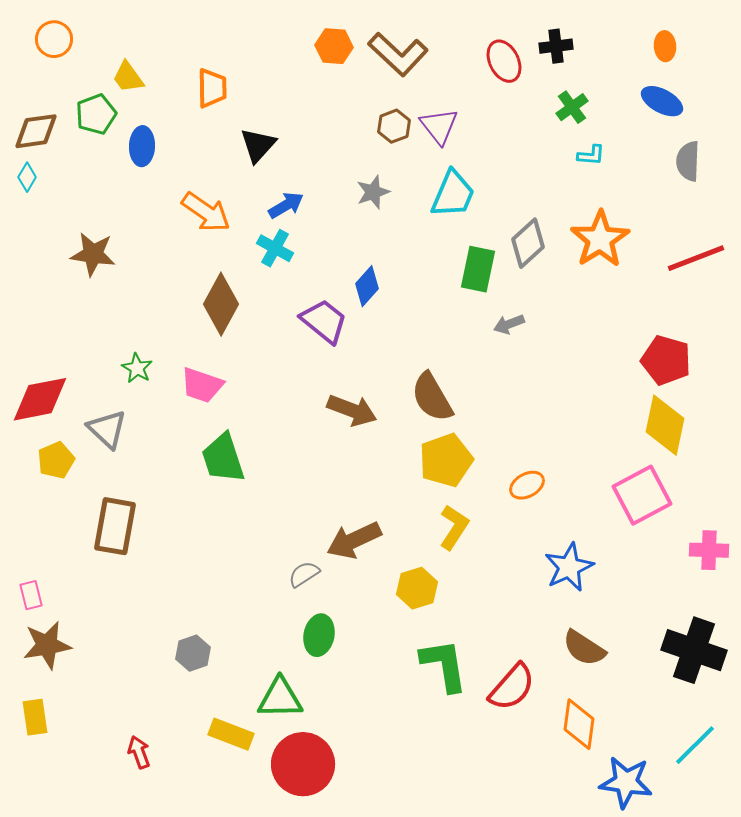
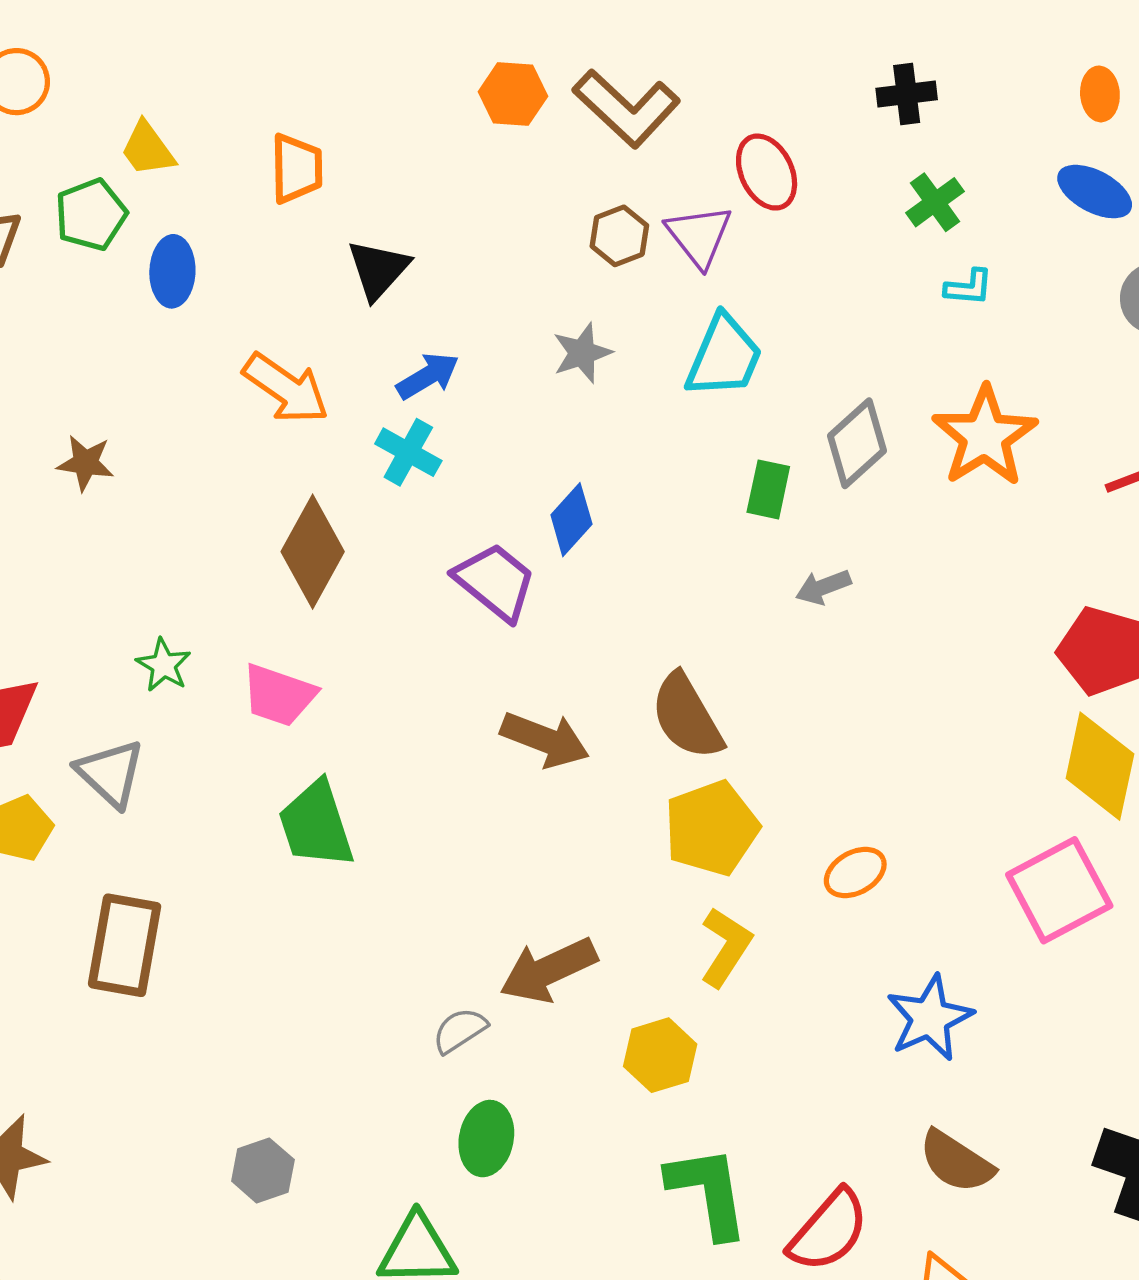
red ellipse: (504, 61) -> (767, 172), moved
brown star: (93, 254) -> (86, 463), size x0.7
green rectangle: (478, 269) -> (768, 489), size x0.7

